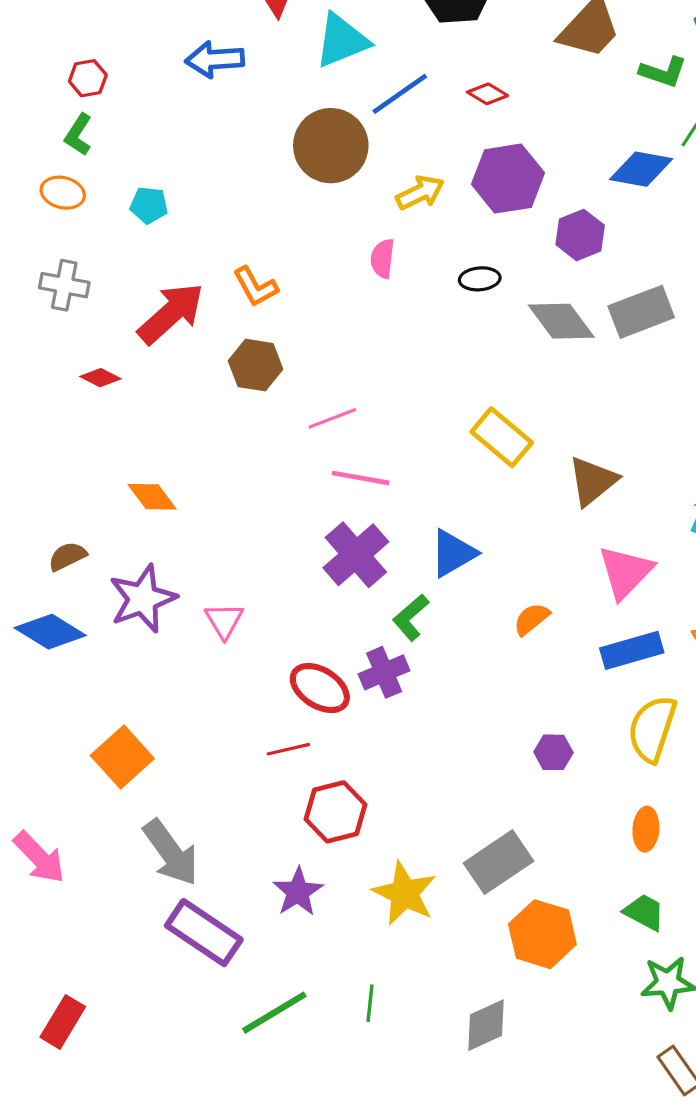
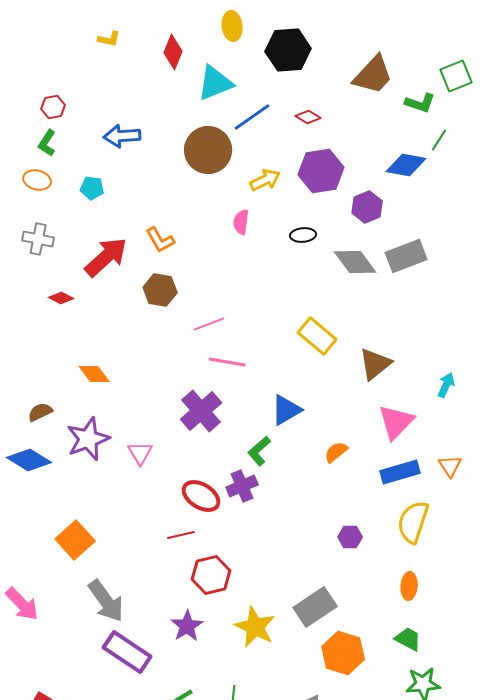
blue arrow: (215, 59) -> (122, 136), moved
purple cross: (356, 555) -> (201, 411), moved

